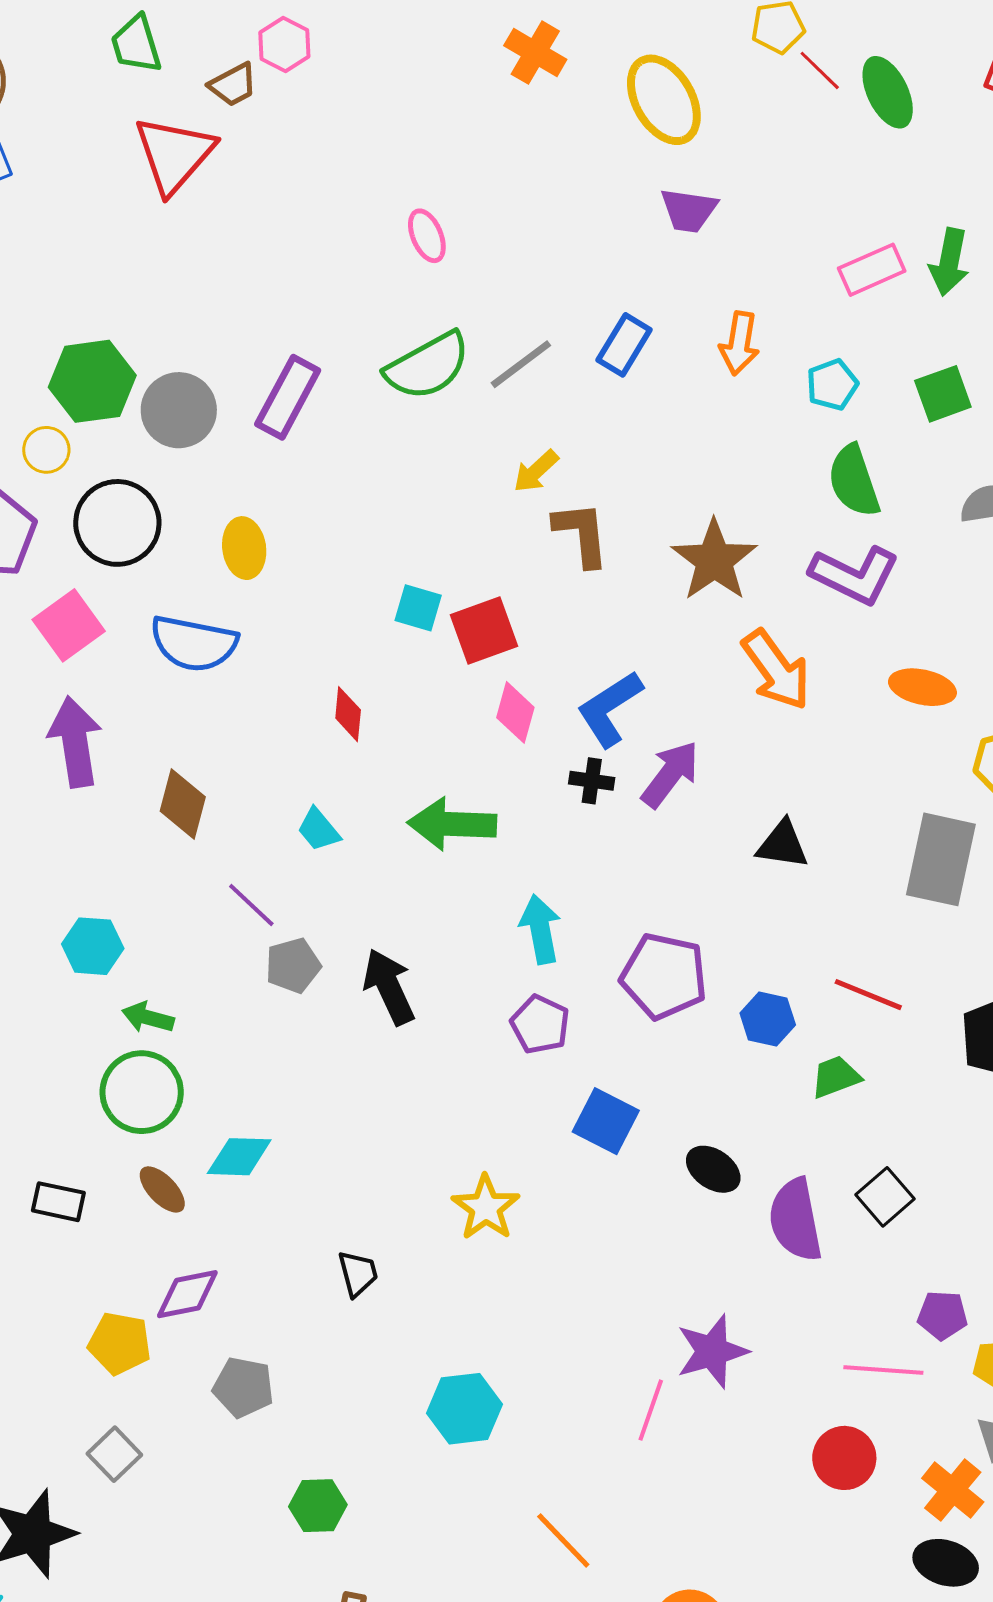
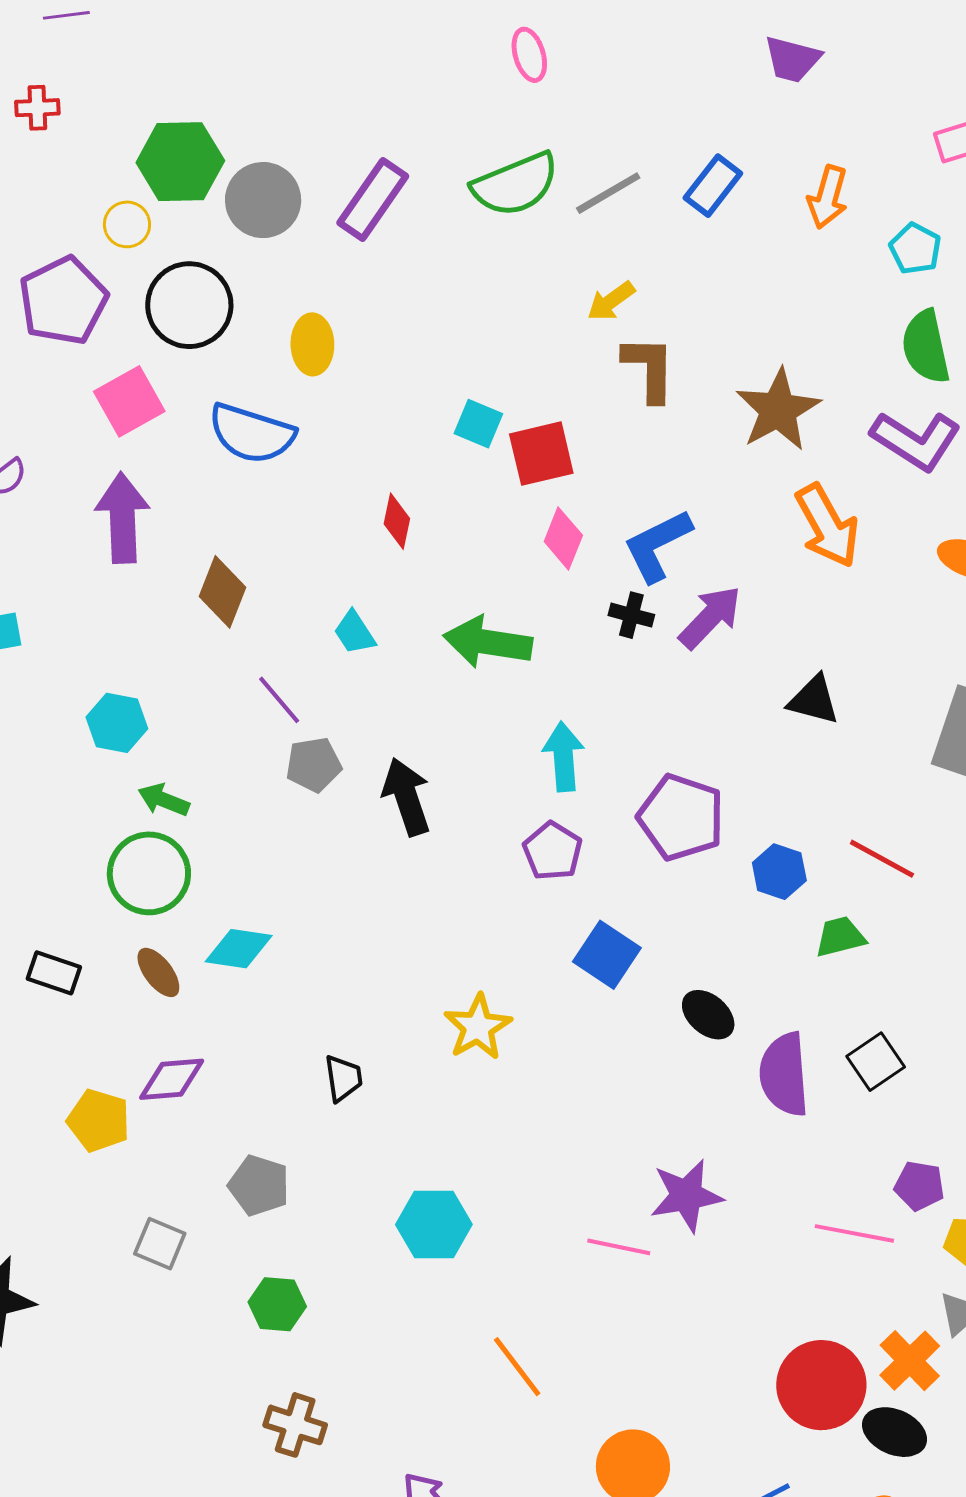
cyan pentagon: (832, 385) -> (915, 249), turned -30
gray pentagon: (243, 1387) -> (259, 1185), moved
pink line: (651, 1410) -> (619, 1247), turned 76
gray square: (114, 1454) -> (160, 1244), moved, turned -30
red circle: (844, 1458) -> (821, 1385), moved, size x1.4

